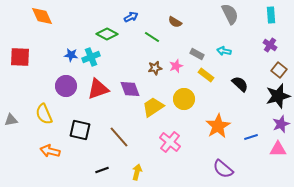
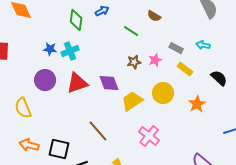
blue arrow: (131, 17) -> (102, 11), moved
green diamond: (107, 34) -> (76, 20), moved, turned 70
orange star: (218, 126) -> (197, 104), moved, size x0.7
black square: (80, 130) -> (59, 149), moved

